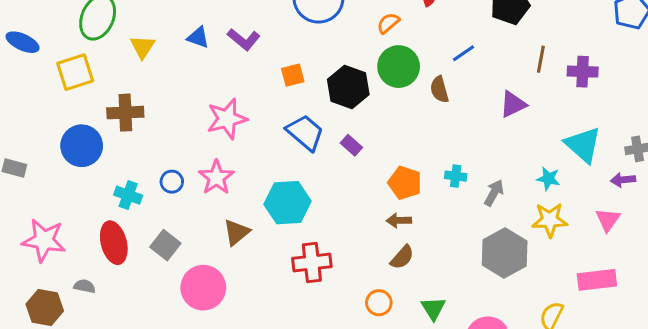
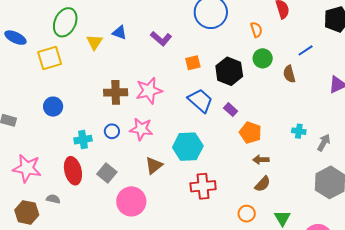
orange semicircle: (388, 23) -> (256, 30), turned 112
blue triangle: (198, 37) -> (119, 33), moved
green circle: (399, 67) -> (263, 58), size x0.7
brown cross: (125, 113) -> (116, 92), moved
blue circle: (82, 146) -> (53, 107), size x0.7
pink star: (216, 177) -> (141, 129), turned -30
orange pentagon: (405, 183) -> (250, 133), moved
cyan cross: (128, 195) -> (83, 140), turned -30

